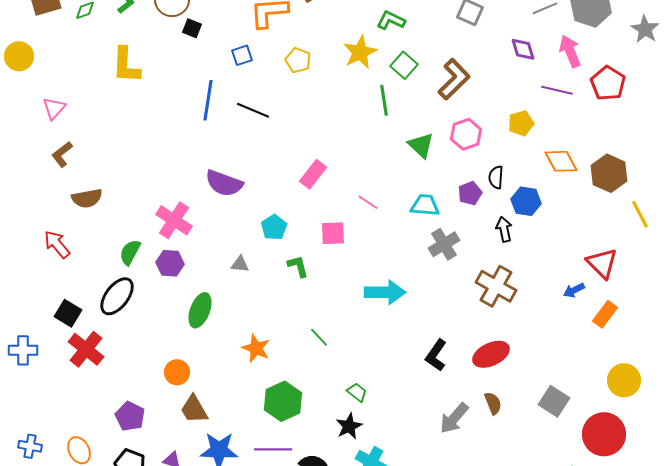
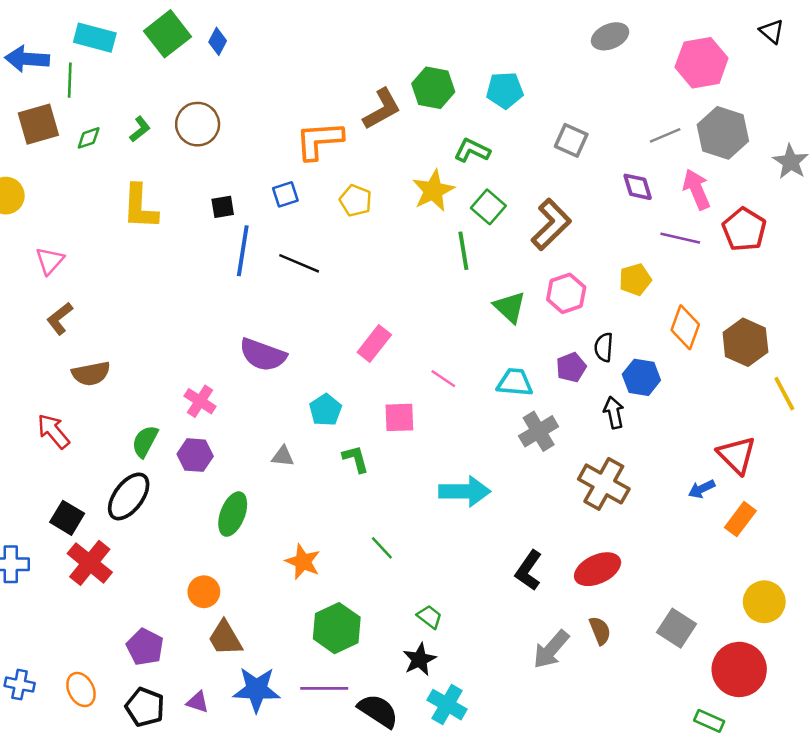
black square: (192, 28) -> (223, 207), moved, turned -30
orange diamond: (561, 161) -> (685, 327), turned 48
pink cross: (174, 220) -> (200, 401), size x0.7

